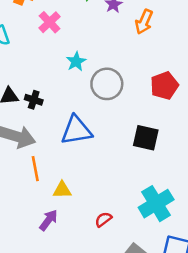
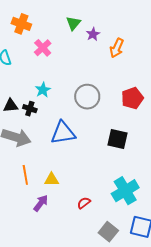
cyan star: (76, 61) -> (43, 90), moved
orange line: (35, 169) -> (25, 175), moved

